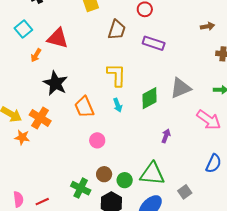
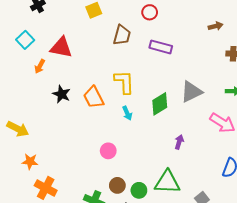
black star: (55, 83) -> (62, 94), size x0.7
orange trapezoid: (84, 107) -> (94, 97), moved
orange cross: (40, 118) -> (46, 188), moved
orange star: (22, 137) -> (30, 161), moved

